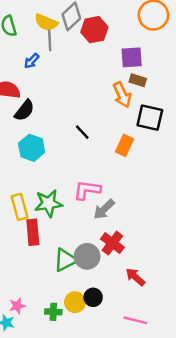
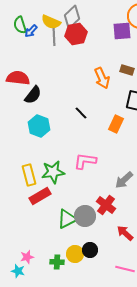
red hexagon: (94, 30) -> (76, 34), moved
purple square: (132, 57) -> (122, 31), moved
blue arrow: (32, 61) -> (31, 31), moved
orange arrow: (122, 95) -> (102, 78), moved
gray arrow: (104, 209) -> (124, 180), moved
red rectangle: (33, 232) -> (40, 196), turned 65

